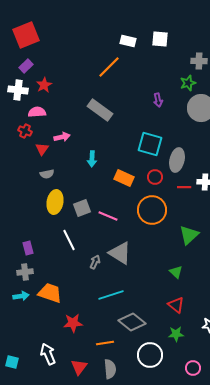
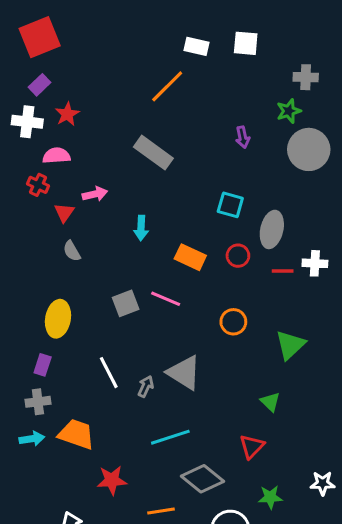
cyan square: (150, 144) -> (230, 205), size x0.7
gray semicircle: (47, 174) -> (72, 251), turned 72
yellow ellipse: (55, 202) -> (58, 319), moved
orange circle: (152, 210) -> (233, 322), moved, size x0.6
pink line: (108, 216) -> (166, 299), moved
white line: (69, 240) -> (109, 373), moved
purple rectangle: (28, 248) -> (43, 365), turned 32
red triangle: (176, 305) -> (252, 446), moved, turned 36

